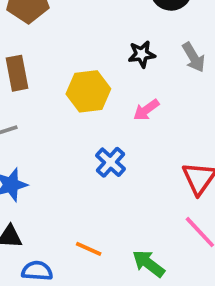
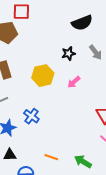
blue cross: (111, 162) -> (31, 116), moved

